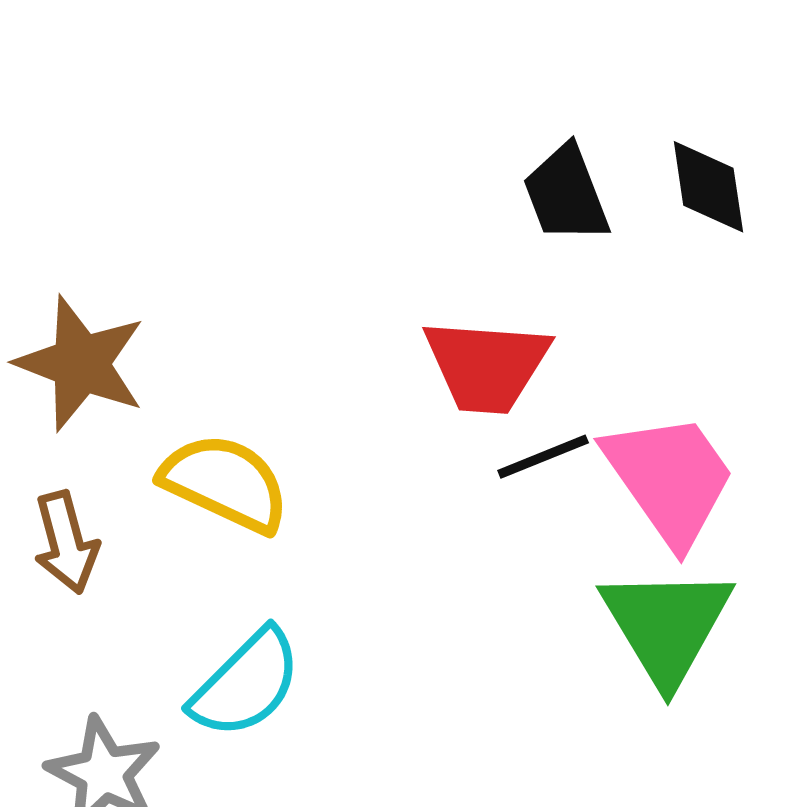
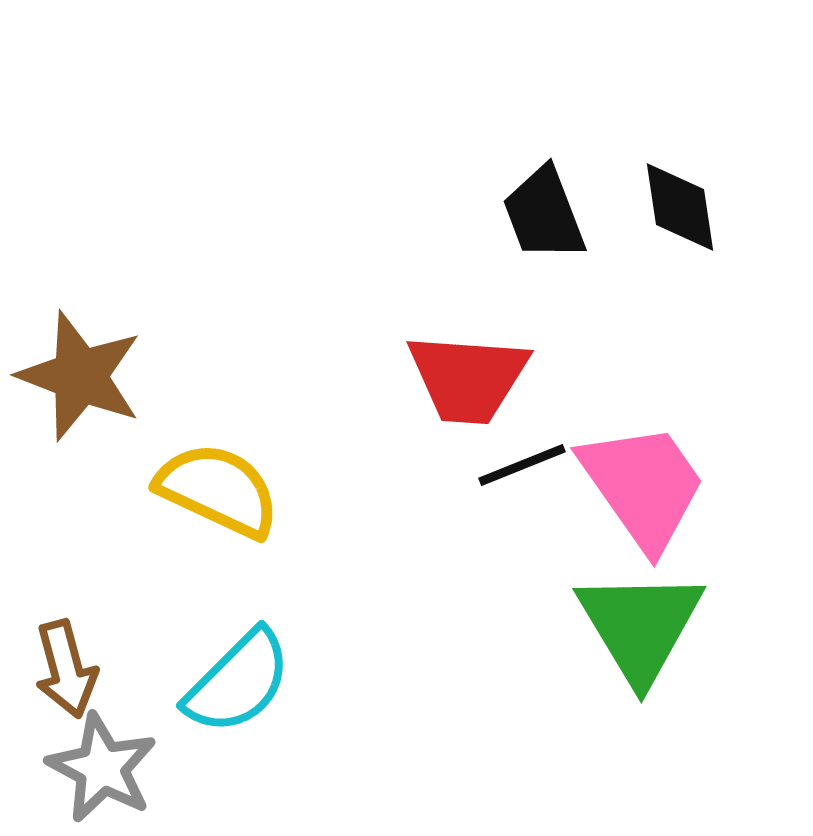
brown arrow: (66, 542) -> (66, 669), moved

